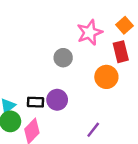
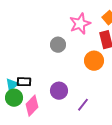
purple circle: (57, 100) -> (59, 91), moved
black rectangle: (35, 102) -> (24, 82), moved

